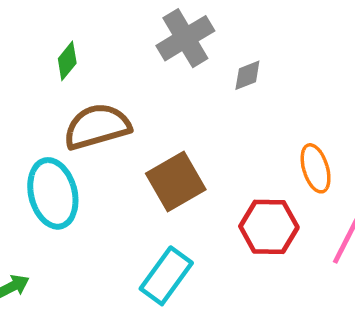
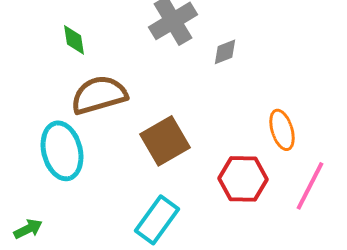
green diamond: (67, 61) -> (74, 40), turned -48

